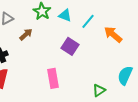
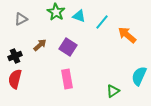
brown arrow: (26, 34) -> (40, 45), moved
purple square: (70, 46) -> (68, 47), moved

